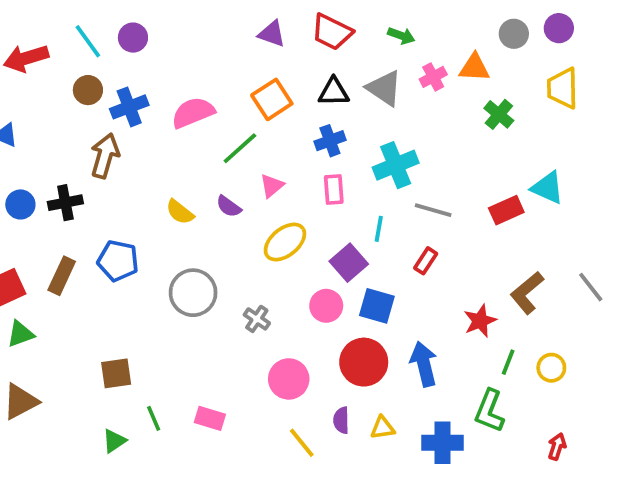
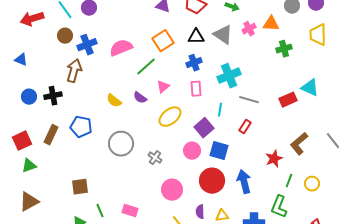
green cross: (499, 114) -> (284, 49), turned 35

